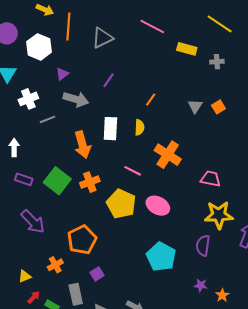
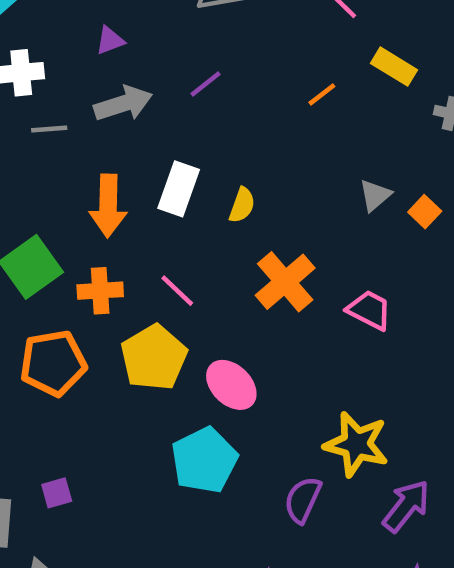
gray arrow: (76, 99) -> (123, 104), turned -50
orange line: (151, 100) -> (322, 94), moved
orange square: (218, 107) -> (425, 212), turned -32
pink line: (133, 171) -> (177, 291), moved
pink trapezoid: (211, 179) -> (369, 310), moved
orange pentagon: (82, 240) -> (53, 363), moved
cyan pentagon: (161, 257) -> (204, 460), moved

